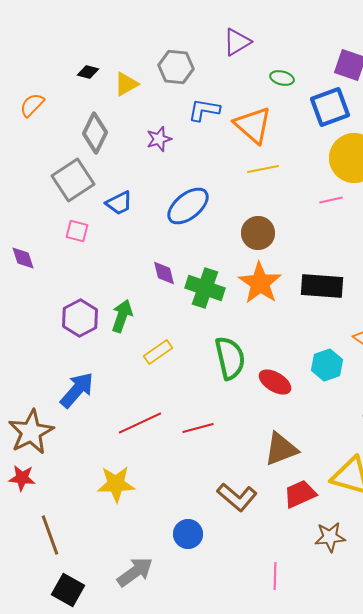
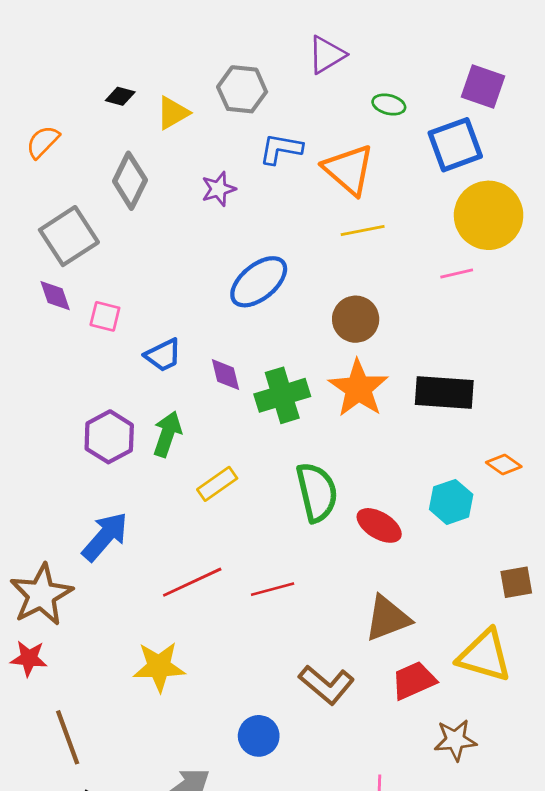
gray square: (73, 180) -> (69, 236), moved
blue trapezoid: (119, 203) -> (163, 355), moved
purple diamond: (23, 258) -> (55, 296), moved
green cross: (205, 288) -> (282, 395), turned -36

